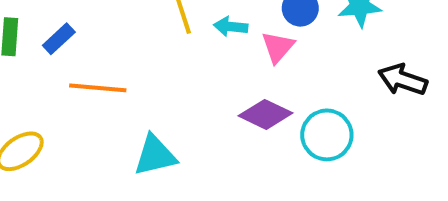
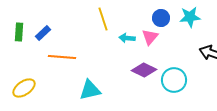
cyan arrow: (231, 27) -> (127, 38), moved

